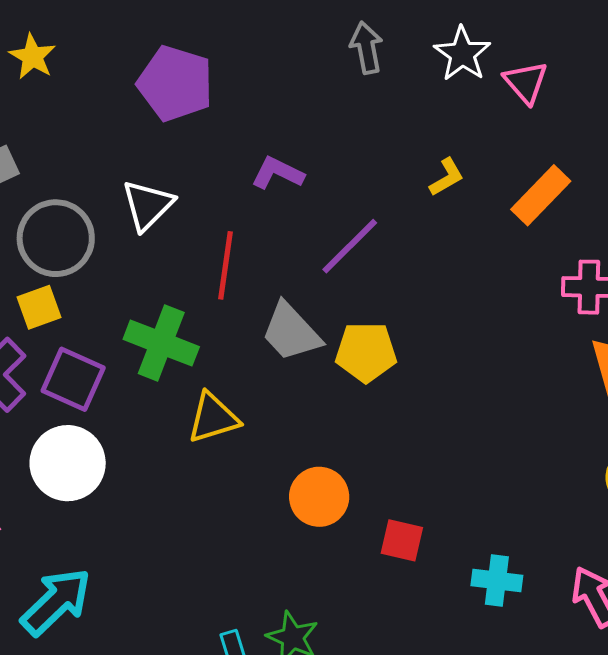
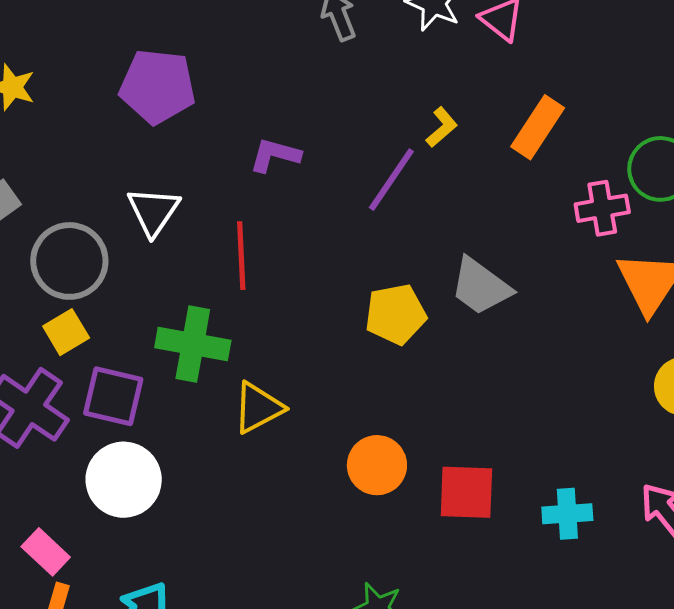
purple line: (350, 246) -> (391, 180), moved
gray trapezoid: (291, 332) -> (481, 286), moved
red square: (402, 540) -> (466, 492), size x1.4

